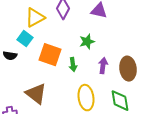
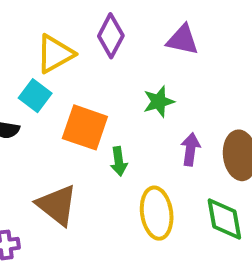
green arrow: (73, 65) -> (119, 161), moved

